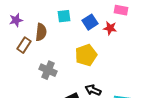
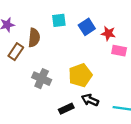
pink rectangle: (121, 10) -> (119, 51), moved
yellow pentagon: (86, 55) -> (80, 75), moved

